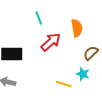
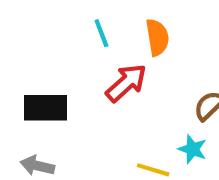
orange semicircle: (77, 28) -> (157, 37), moved

